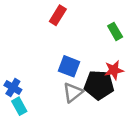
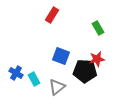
gray triangle: (73, 93) -> (57, 87), moved
cyan rectangle: (19, 106) -> (34, 79), moved

